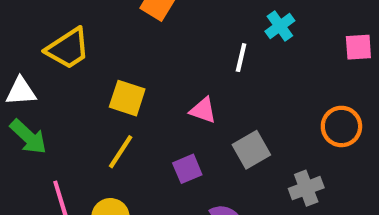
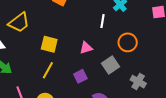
pink triangle: (203, 110) -> (86, 48), turned -32
orange circle: (341, 126) -> (128, 42), moved
gray cross: (306, 188) -> (138, 82), turned -35

